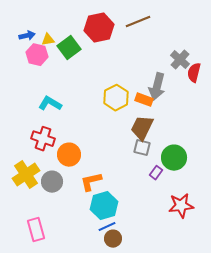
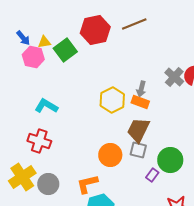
blue arrow: (27, 36) -> (23, 38), turned 63
gray cross: (180, 60) -> (174, 77), moved
gray arrow: (157, 87) -> (141, 89), moved, size x0.6
orange circle: (69, 155) -> (110, 155), moved

